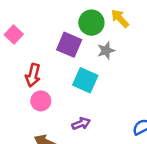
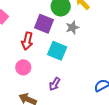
red arrow: (33, 75) -> (27, 41), moved
purple arrow: (81, 124) -> (55, 84), turned 144

